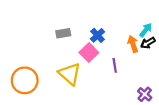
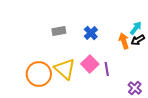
pink square: (89, 52) -> (90, 64), moved
purple line: (115, 65) -> (107, 69), moved
orange circle: (25, 80) -> (39, 74), moved

